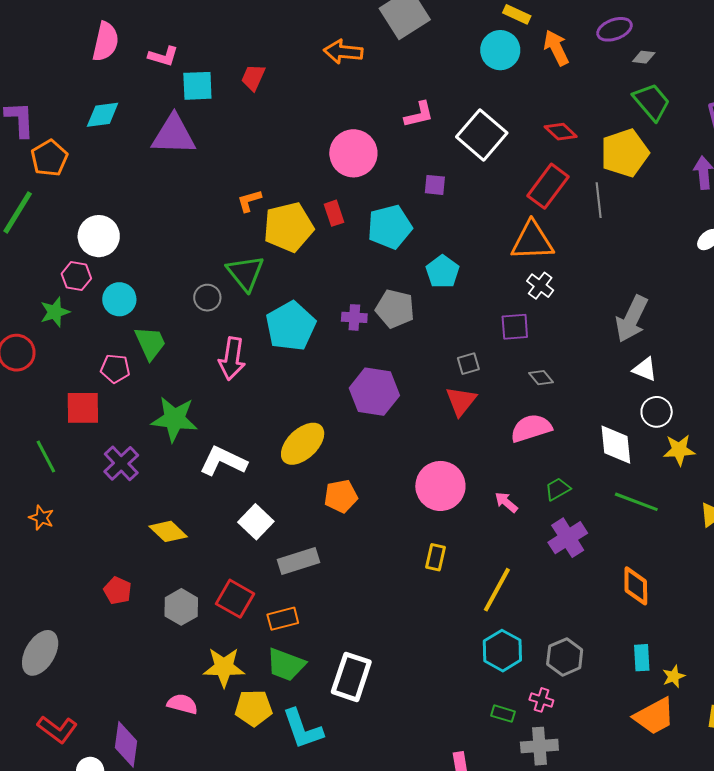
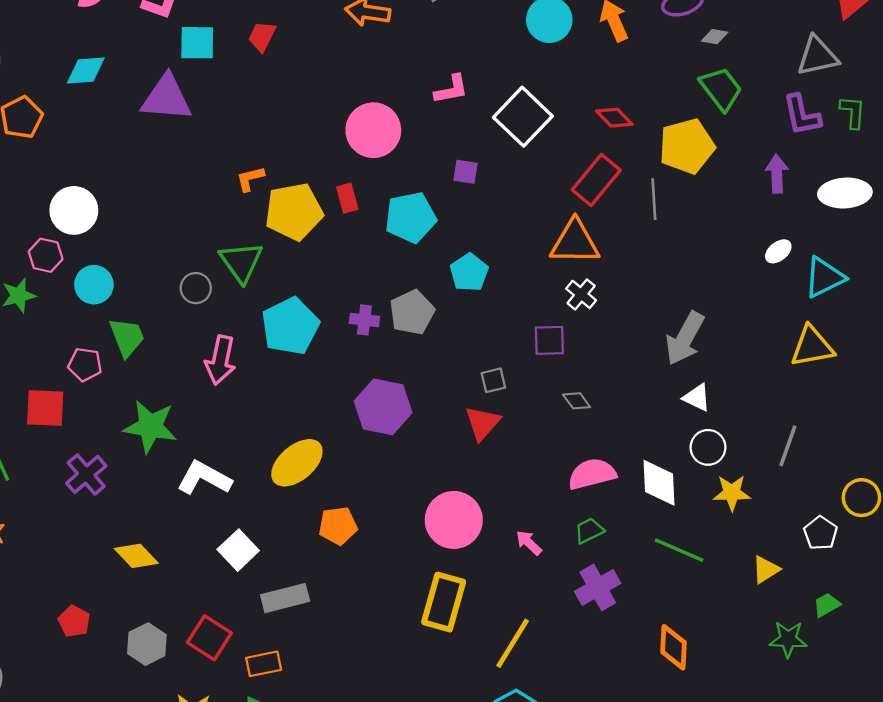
gray pentagon: (395, 309) -> (412, 312), turned 30
pink semicircle: (531, 428) -> (592, 474), moved
yellow rectangle: (435, 557) -> (444, 602), size x1.8

